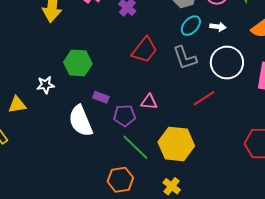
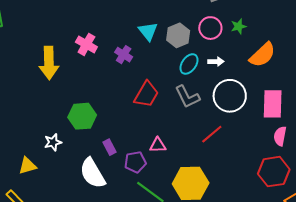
purple rectangle: (101, 97) -> (110, 147), turned 49

